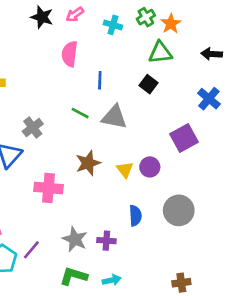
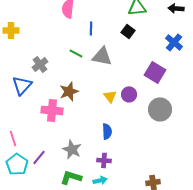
purple square: (184, 138) -> (155, 72), turned -30
brown star: (88, 163) -> (69, 91), moved
gray circle: (179, 210) -> (160, 109), moved
blue semicircle: (135, 216) -> (107, 131), moved
purple cross: (106, 241) -> (104, 160), moved

